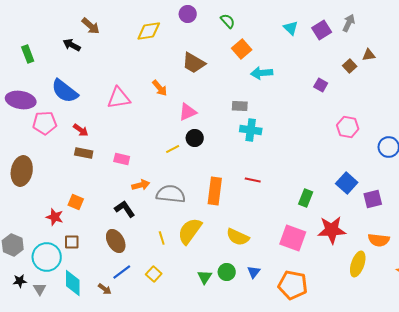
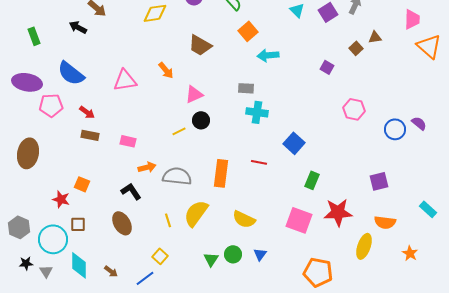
blue square: (347, 183) -> (294, 143), moved
blue line: (122, 272) -> (145, 278), moved
orange pentagon: (293, 285) -> (318, 272), moved

